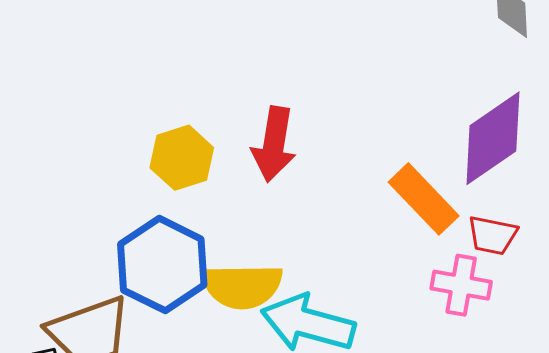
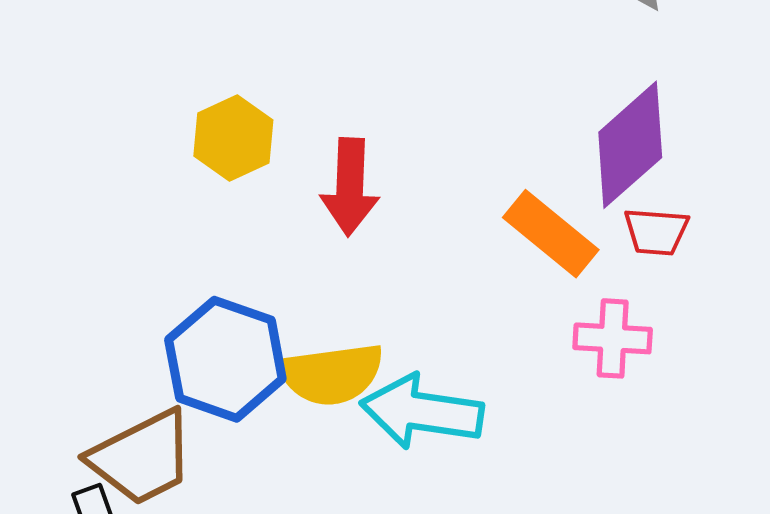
yellow hexagon: (182, 158) -> (233, 138), moved
red trapezoid: (492, 235) -> (656, 232), moved

